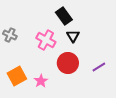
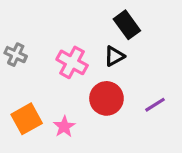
black rectangle: (64, 16) -> (127, 25), moved
black triangle: (73, 36) -> (114, 56), turned 32

